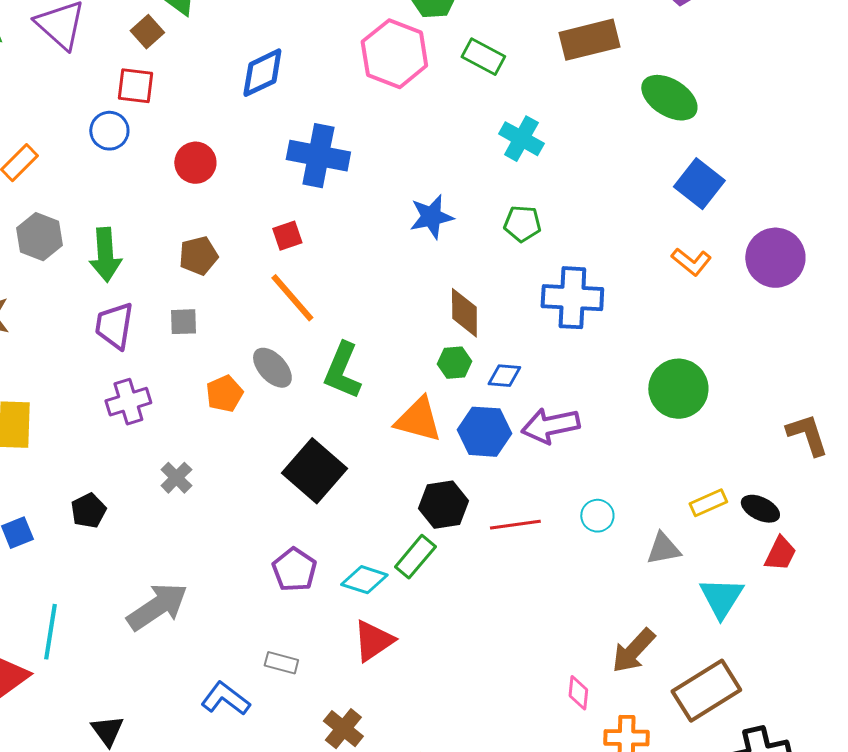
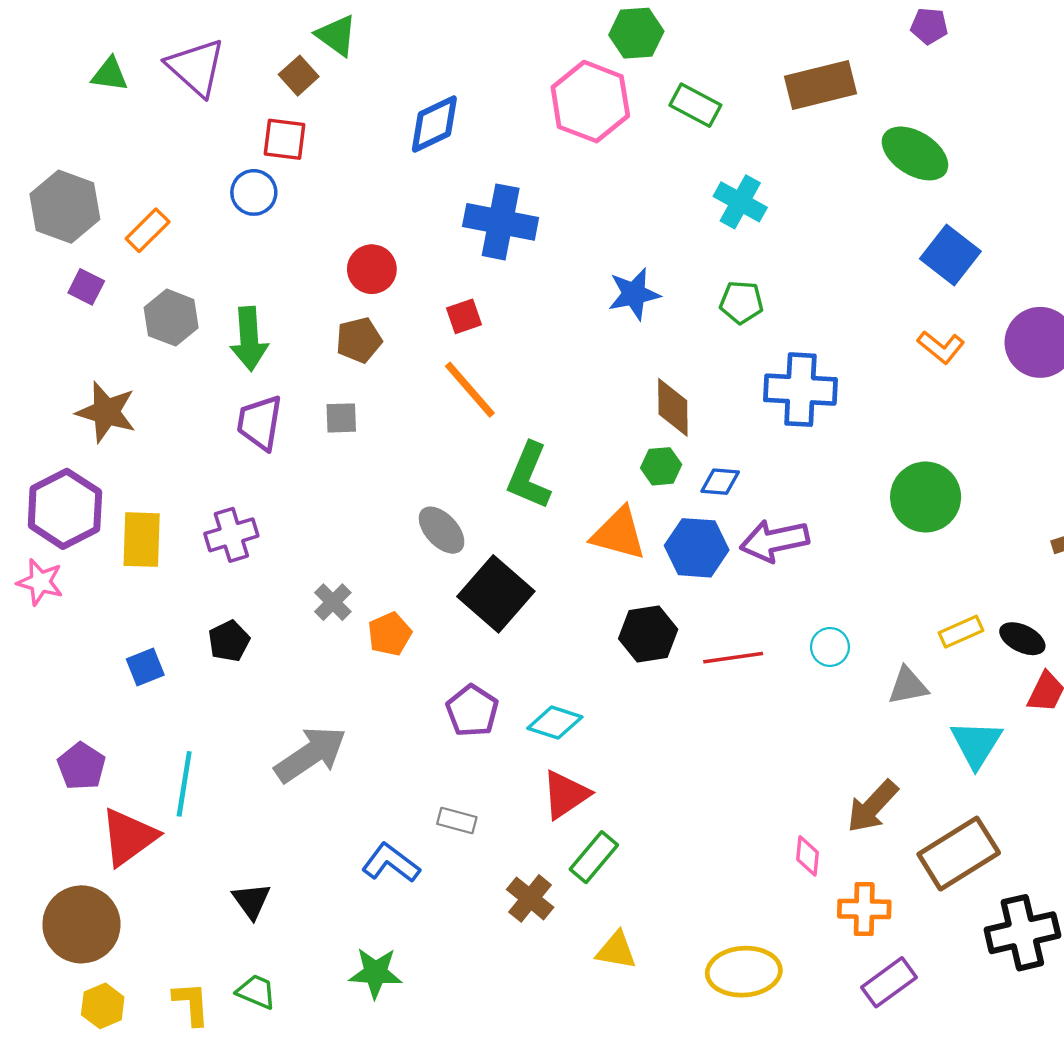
red circle: (195, 163) -> (372, 269), moved
gray ellipse: (272, 368) -> (442, 530), moved
orange pentagon: (224, 394) -> (390, 634), moved
purple cross: (128, 402) -> (231, 535), moved
green rectangle: (415, 557) -> (594, 857), moved

